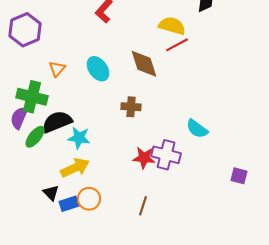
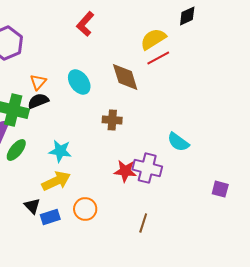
yellow semicircle: (172, 26) -> (153, 39), turned -48
black semicircle: (57, 122) -> (38, 101), moved, size x0.7
orange circle: (89, 199) -> (85, 209), moved
brown line: (143, 206) -> (143, 223), moved

